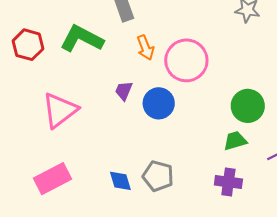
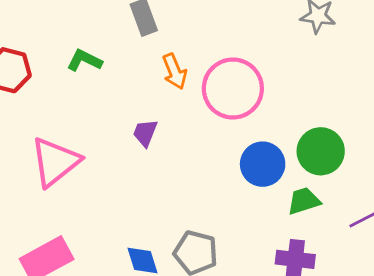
green L-shape: (82, 39) -> (84, 60), size x0.6
blue circle: (159, 103) -> (263, 164), moved

